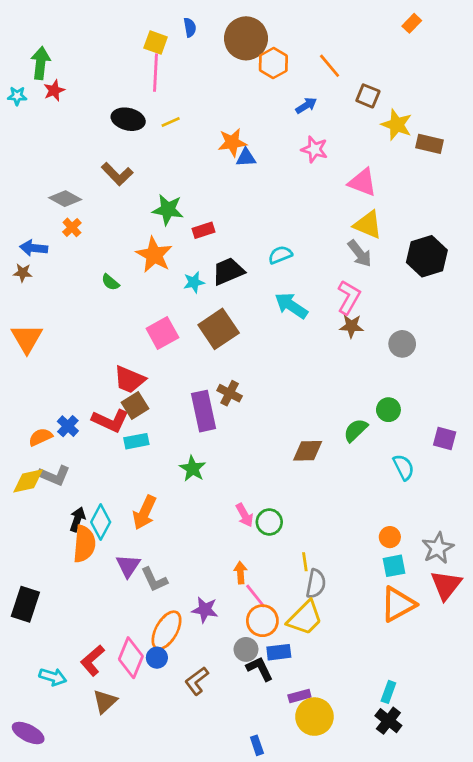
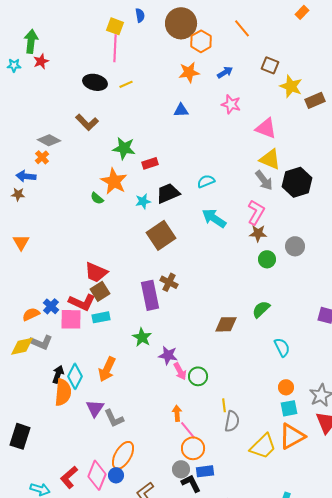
orange line: (330, 66) -> (242, 28), moved
orange star: (232, 142) -> (189, 72), moved
brown rectangle: (430, 144) -> (315, 100), turned -36
orange cross: (72, 227) -> (42, 157), moved
black hexagon: (427, 256) -> (297, 182), moved
green semicircle: (110, 282) -> (97, 198), moved
pink square: (162, 333) -> (71, 319), moved, turned 30
orange triangle: (27, 338) -> (21, 242), size x0.7
green circle: (388, 410) -> (267, 259), moved
cyan semicircle: (404, 467) -> (282, 347), moved
purple star: (205, 610) -> (168, 355), moved
yellow trapezoid: (305, 618) -> (263, 446), moved

